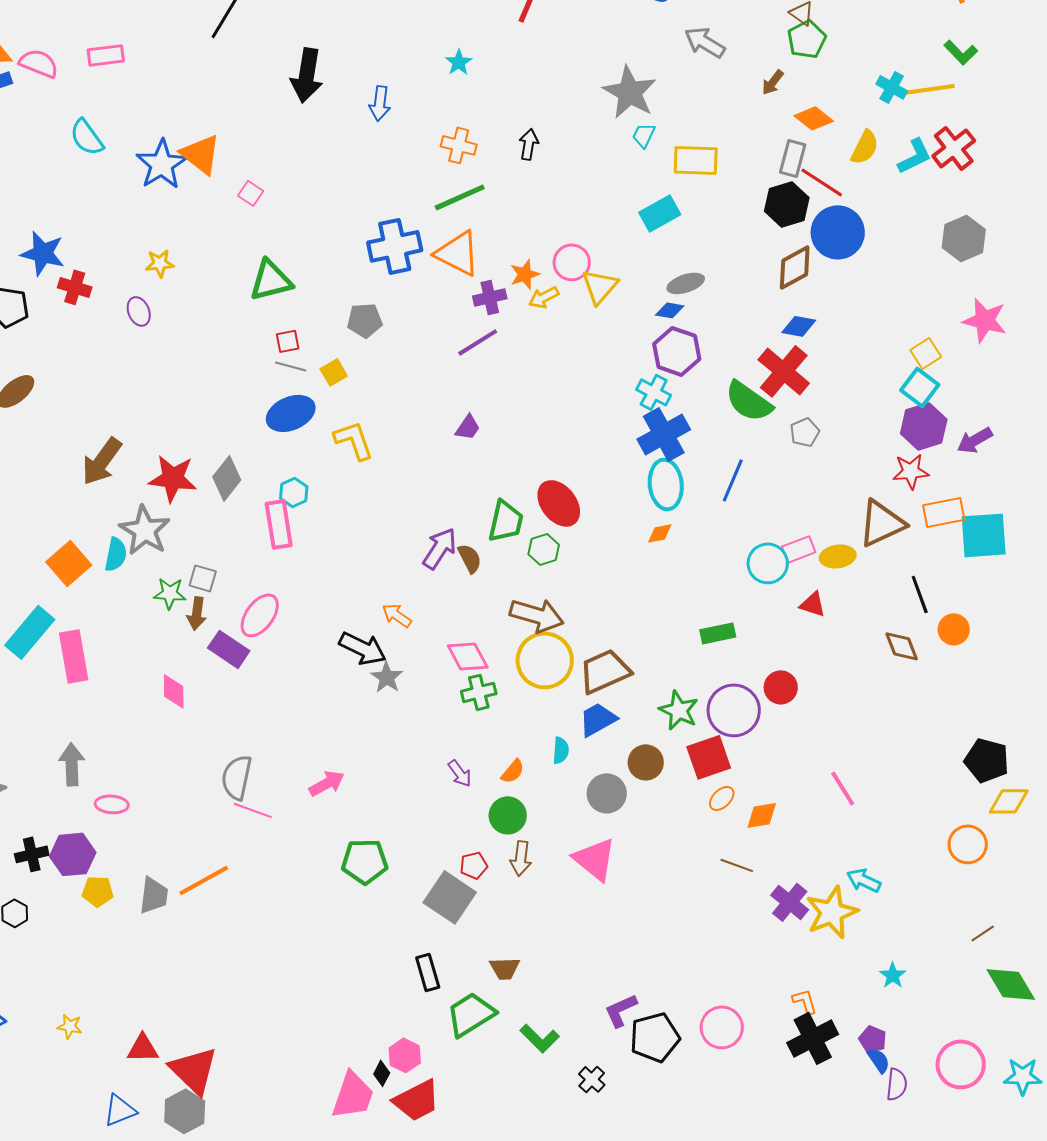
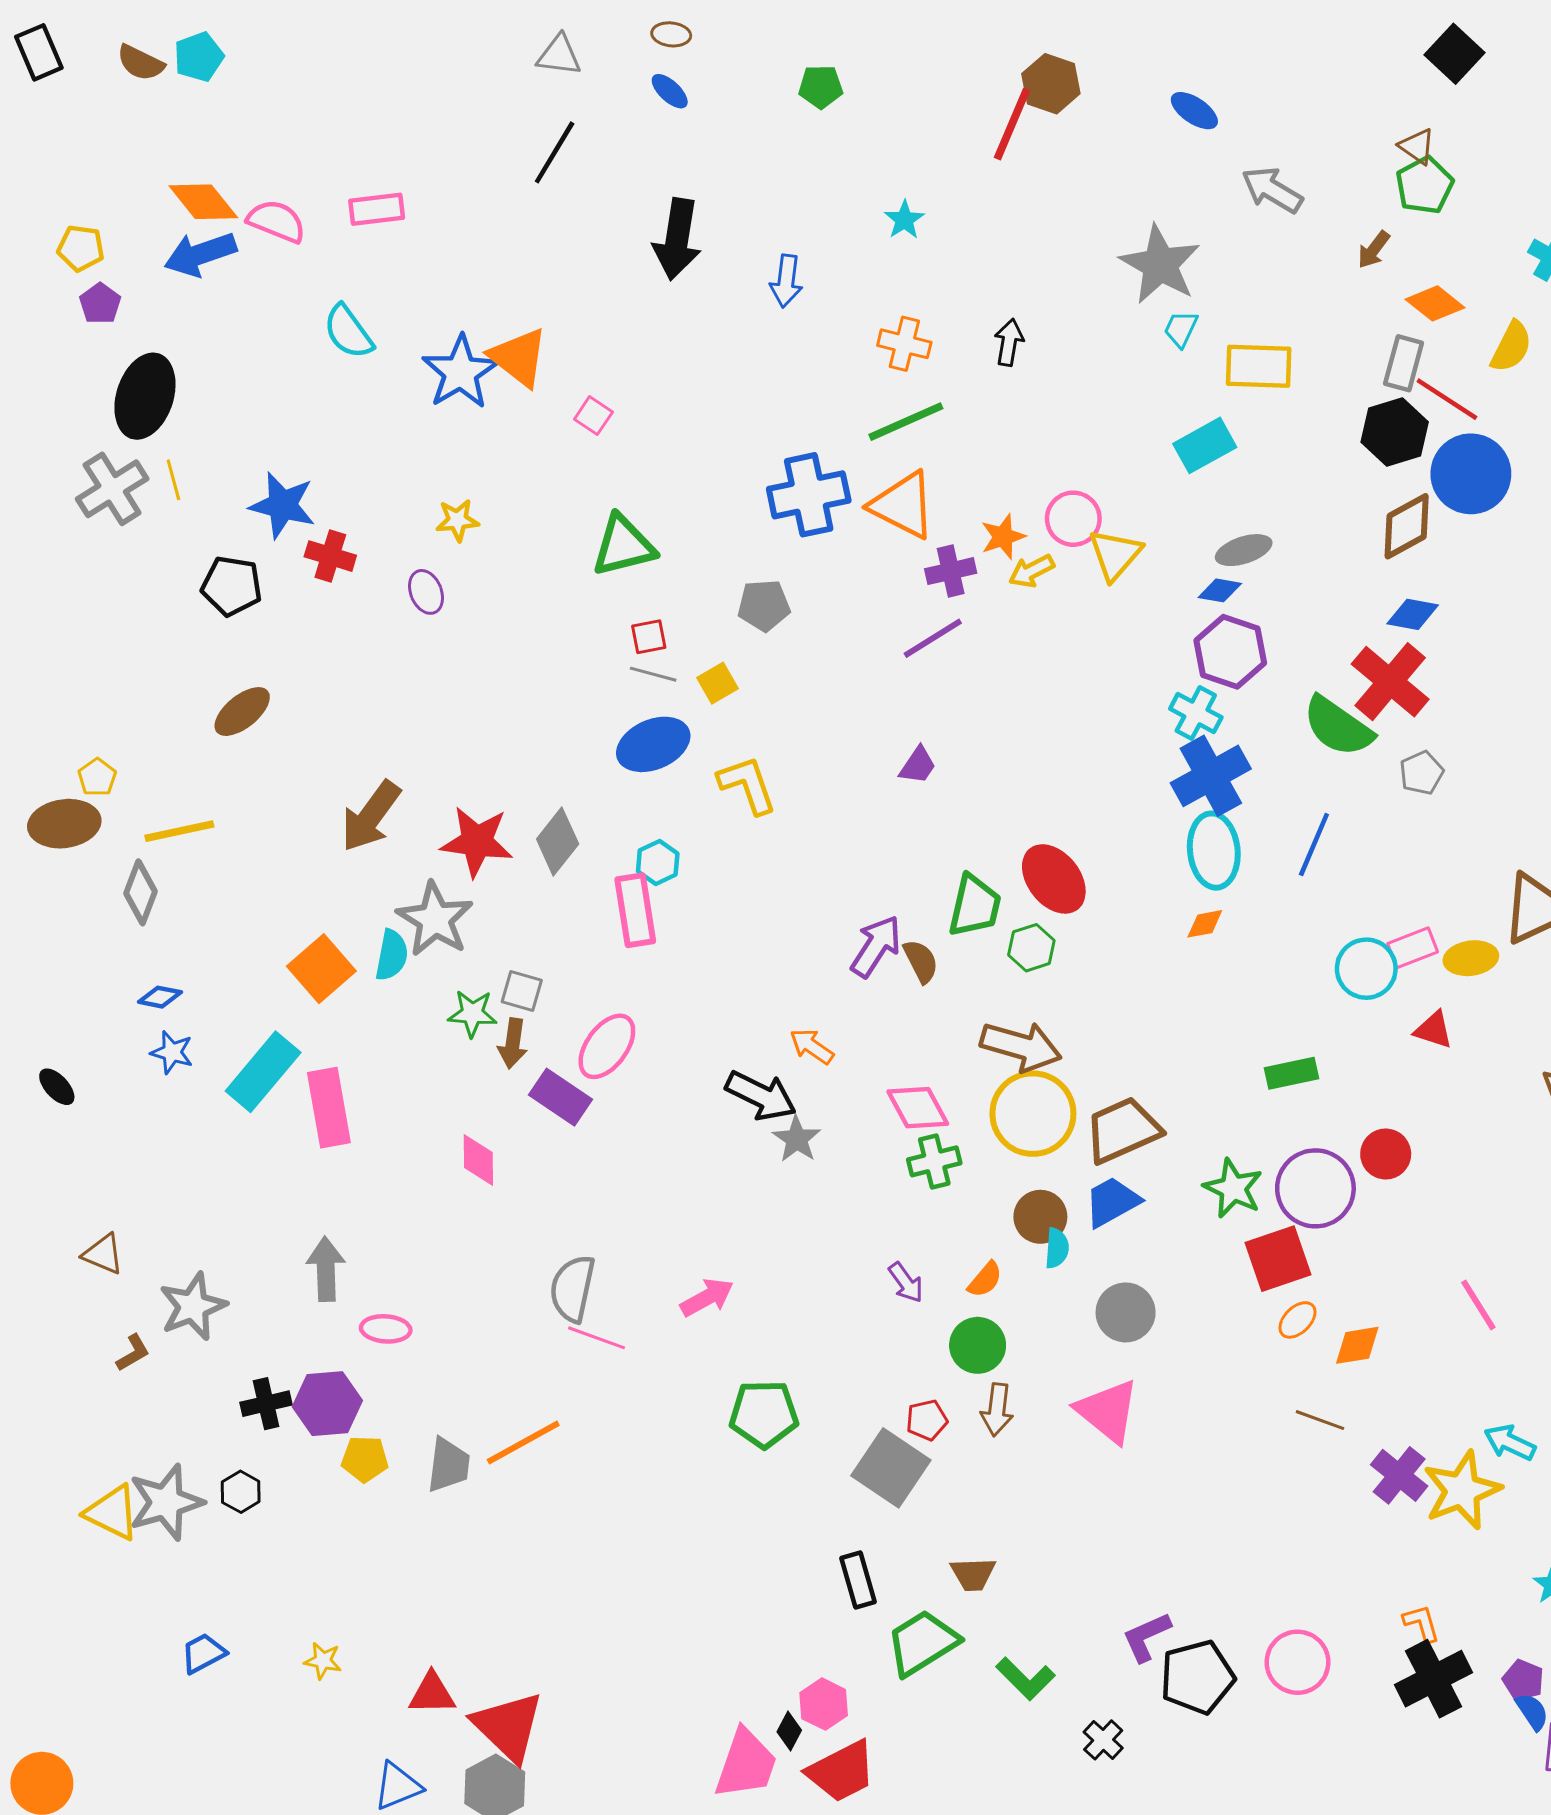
brown circle: (646, 762) -> (1040, 1217), moved

